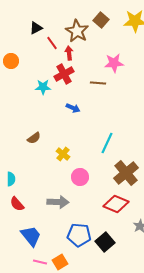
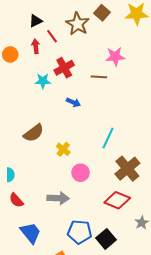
red arrow: (69, 53) -> (36, 46), moved
brown semicircle: (34, 138) -> (34, 133), size x1.5

